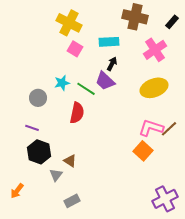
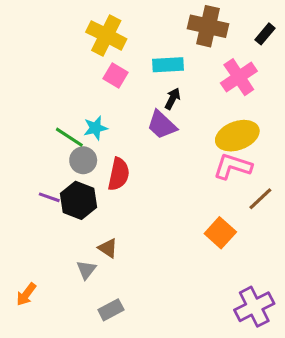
green line: (86, 89) -> (69, 137), moved
gray circle: (38, 98) -> (83, 160), moved
pink L-shape: (151, 128) -> (233, 166), moved
black hexagon: (39, 152) -> (79, 200), moved

